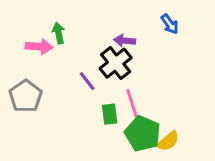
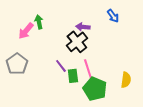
pink arrow: (39, 47) -> (26, 31), turned 126
purple line: (87, 81) -> (61, 66), moved
yellow semicircle: (168, 141) -> (126, 80), moved, turned -42

